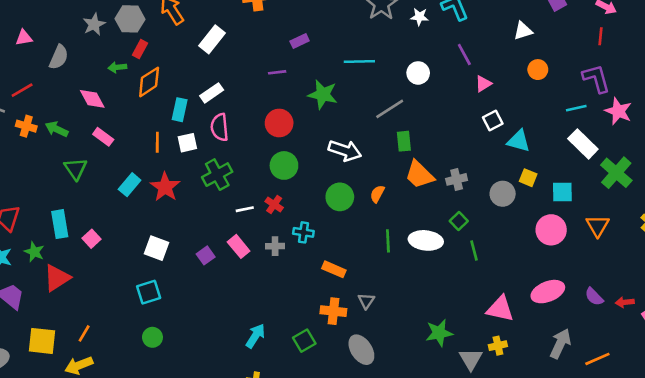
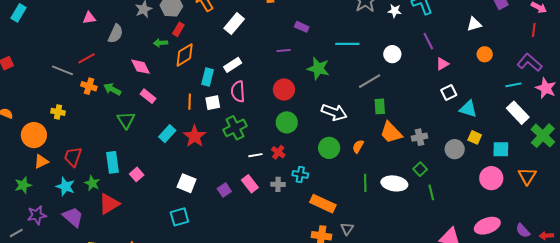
purple rectangle: (300, 41) -> (302, 27), turned 48
purple L-shape: (596, 78) -> (530, 62), turned -35
orange rectangle: (334, 269) -> (323, 204), size x1.4

